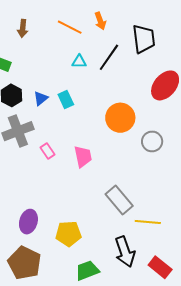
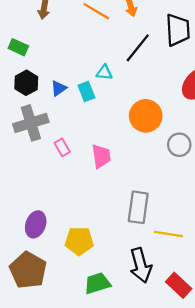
cyan triangle: (79, 62) -> (104, 73), moved
gray rectangle: (119, 200) -> (138, 207), turned 44

